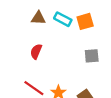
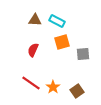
orange square: (85, 21) -> (62, 42), moved

